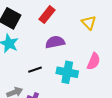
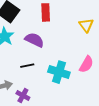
red rectangle: (47, 15) -> (46, 12), turned -48
purple semicircle: (55, 42) -> (34, 40), moved, turned 30

